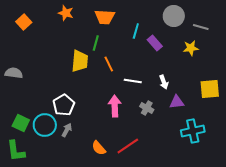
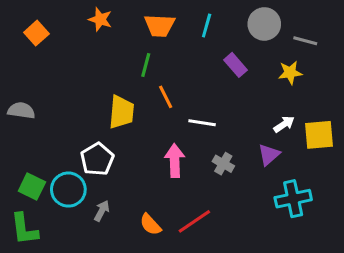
cyan line: (136, 31) -> (207, 25), moved
yellow trapezoid: (80, 61) -> (122, 112), moved
white arrow: (164, 82) -> (284, 124), moved, turned -104
purple triangle: (177, 102) -> (269, 155), turned -35
gray arrow: (67, 130) -> (102, 211), moved

